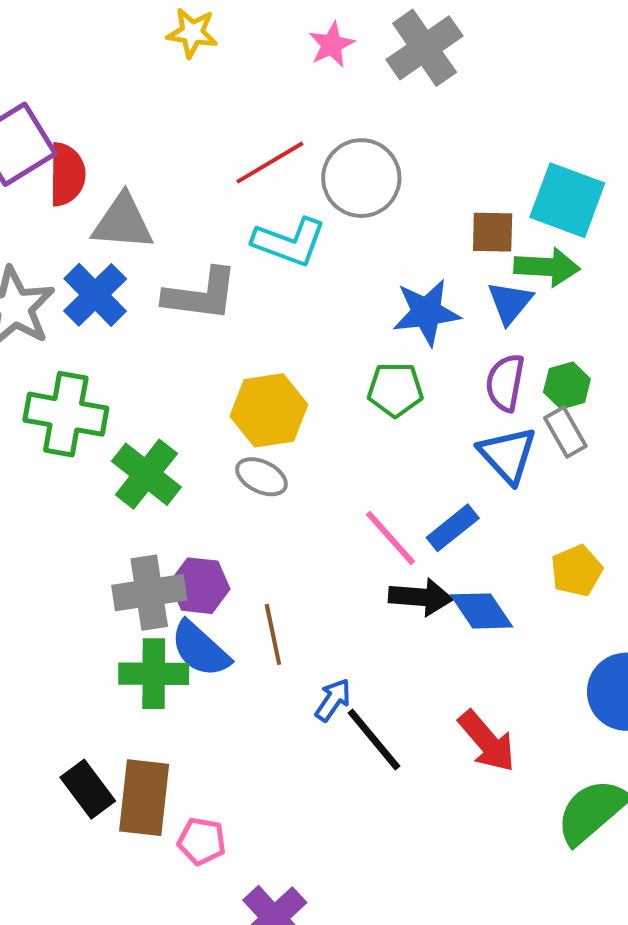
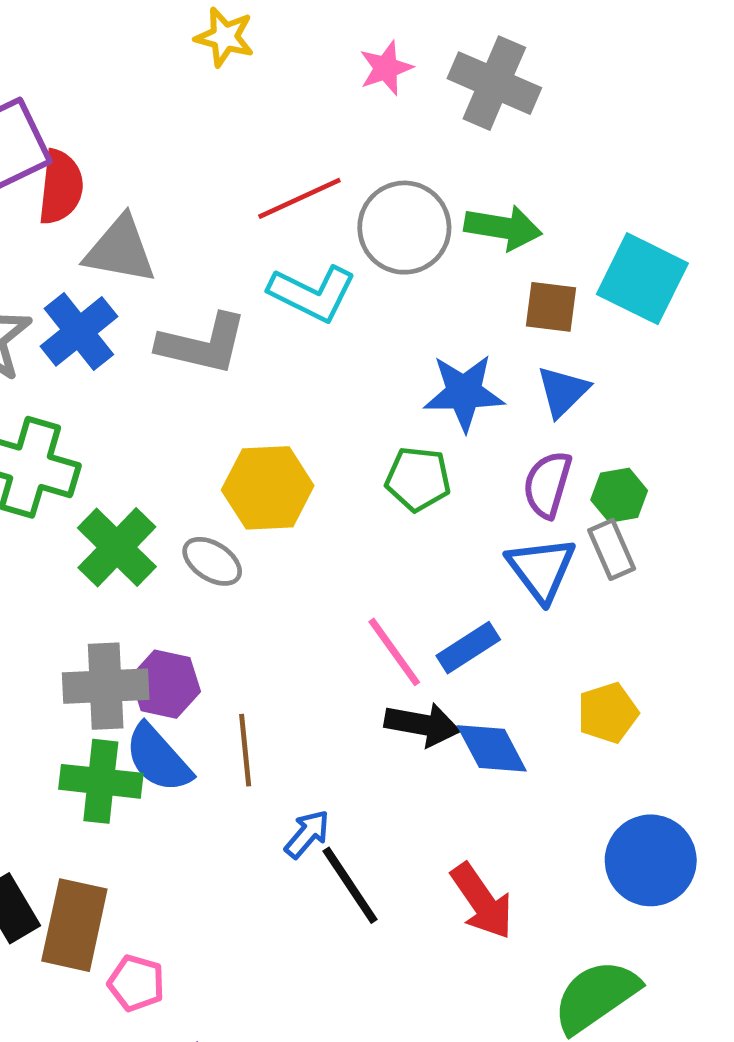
gray cross: (425, 48) -> (494, 83), turned -38
green arrow: (547, 267) -> (503, 228), moved
gray ellipse: (261, 477) -> (212, 561), moved

